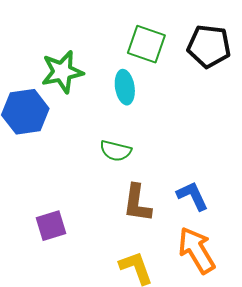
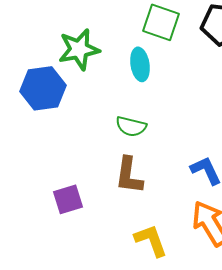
brown L-shape: (137, 203) -> (129, 175), moved

